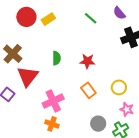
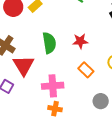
green semicircle: (57, 58) -> (49, 43), size x1.5
pink cross: (53, 101) -> (53, 86), turned 30

